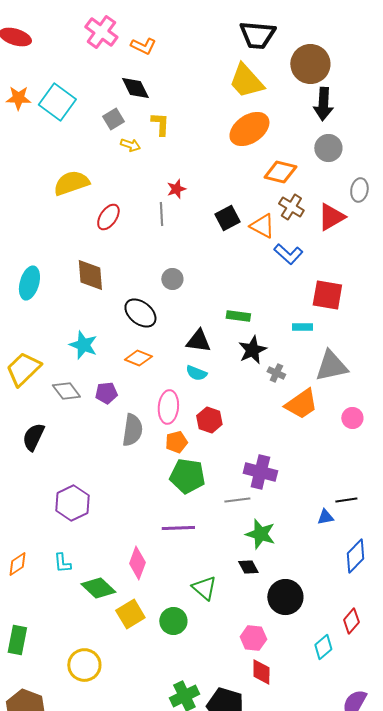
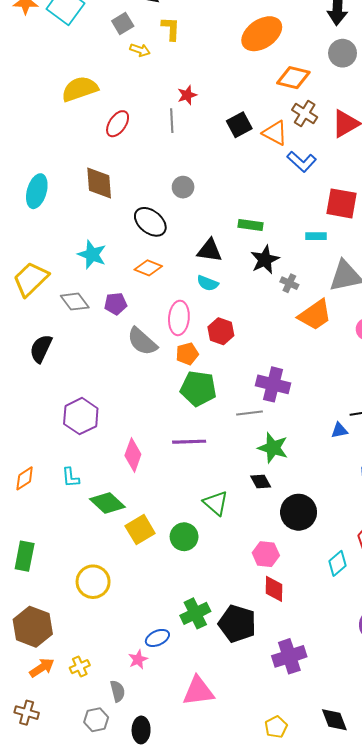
gray semicircle: (132, 430) -> (142, 341), turned 124
pink diamond: (137, 563) -> (133, 455), moved

